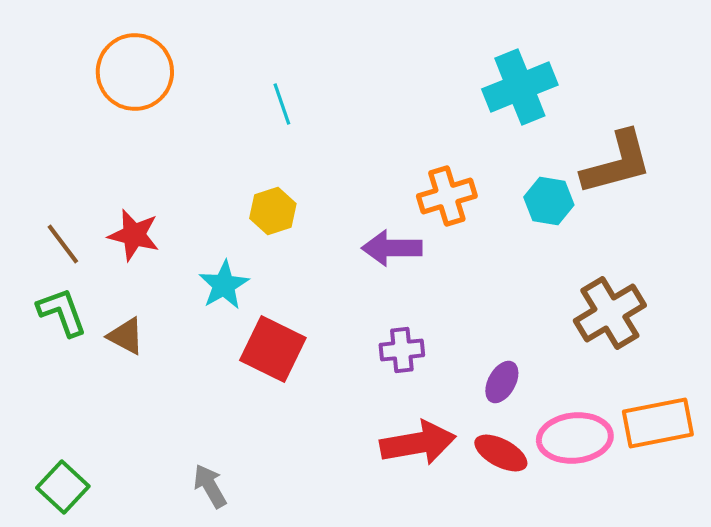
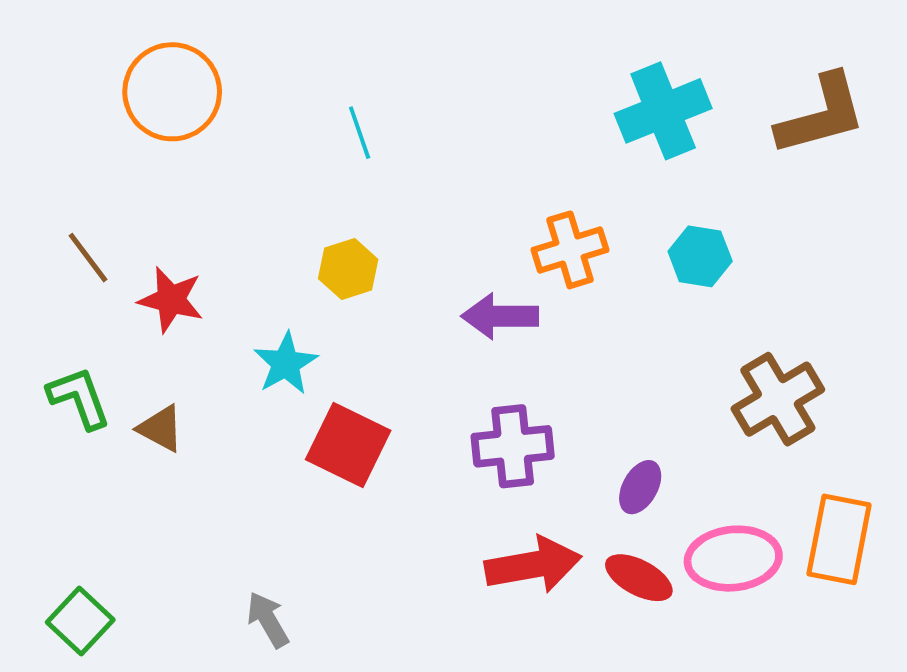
brown L-shape: (617, 163) -> (821, 115), moved
brown line: (63, 244) -> (88, 258), moved
purple cross: (402, 350) -> (513, 446), size x1.4
orange rectangle: (658, 423) -> (839, 539), turned -68

